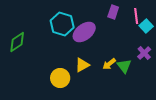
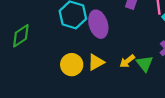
purple ellipse: (84, 32) -> (98, 24), turned -70
yellow circle: (60, 78) -> (72, 65), moved

